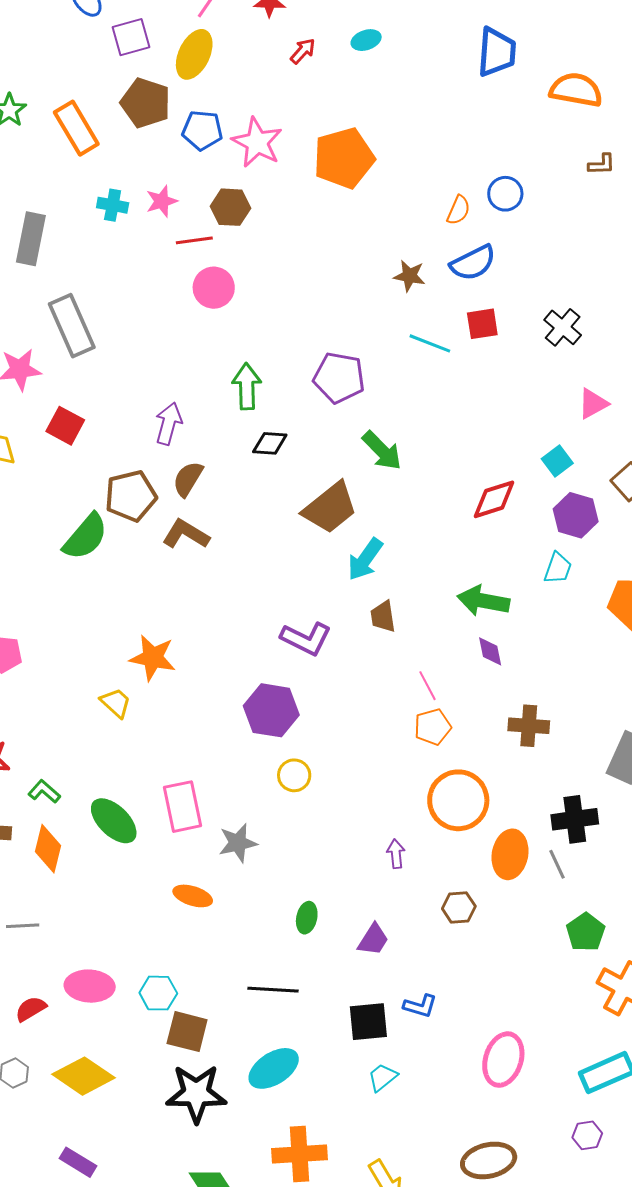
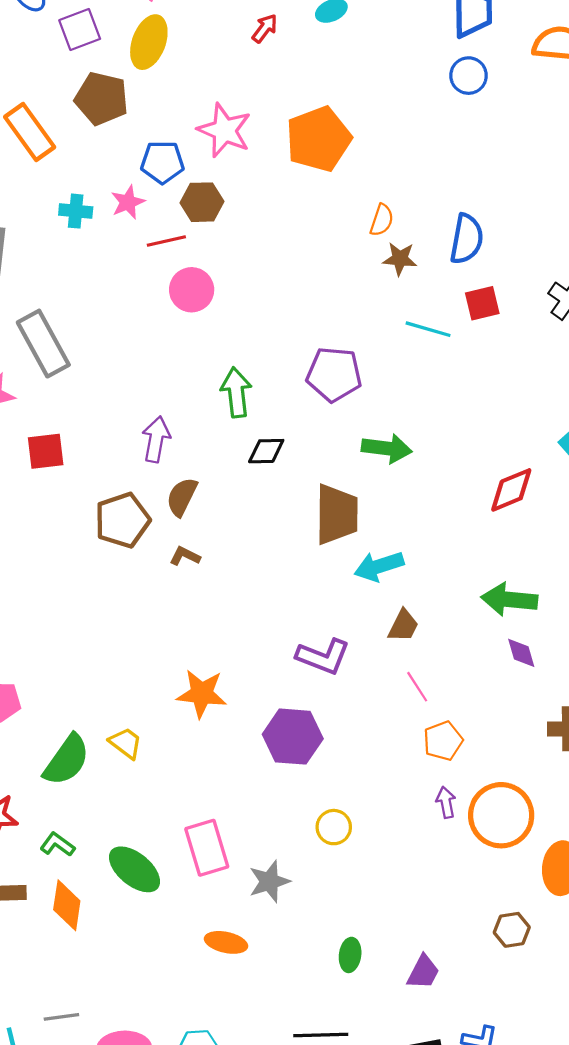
blue pentagon: (202, 130) -> (162, 162), moved
blue circle: (505, 194) -> (469, 76), moved
orange semicircle: (458, 210) -> (382, 220), moved
blue semicircle: (473, 263) -> (467, 239), turned -48
red square: (65, 426) -> (46, 451), turned -30
green arrow: (382, 451) -> (387, 448), turned -33
brown trapezoid: (330, 508) -> (337, 514), turned -46
brown L-shape: (186, 534) -> (185, 556), size x0.6
green semicircle: (85, 537) -> (67, 760), moved
cyan arrow: (365, 559) -> (379, 566), turned 42
brown trapezoid: (383, 617) -> (403, 626), turned -140
orange star: (153, 658) -> (202, 694), moved
pink line: (427, 686) -> (417, 687), moved
orange pentagon: (433, 727) -> (443, 741), moved
yellow circle: (294, 775) -> (334, 827), moved
purple arrow: (396, 854) -> (446, 802), moved
gray line: (23, 926) -> (61, 1017), moved

